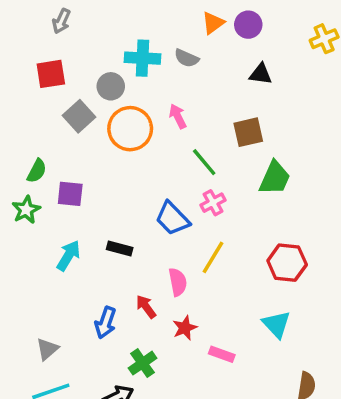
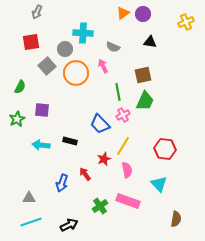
gray semicircle: (187, 58) -> (113, 47), moved
green line: (204, 162) -> (118, 92), turned 30
green semicircle: (37, 171) -> (20, 87), moved
green trapezoid: (275, 178) -> (145, 101), moved
cyan arrow: (68, 256) -> (41, 145), turned -114
pink semicircle: (178, 282) -> (127, 170), moved
red star: (185, 328) -> (104, 159), moved
gray triangle: (47, 349) -> (29, 198), turned 40
pink rectangle: (222, 354) -> (128, 201), size x1.6
green cross: (142, 363) -> (100, 206), moved

